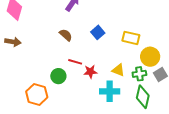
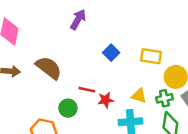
brown semicircle: (66, 35) -> (49, 68), moved, size x1.6

